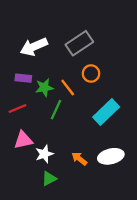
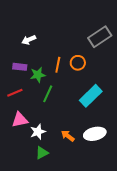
gray rectangle: (79, 43) -> (100, 37), moved
white arrow: (34, 47) -> (29, 40), size x0.6
orange line: (68, 88) -> (58, 65), moved, turned 49

